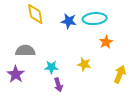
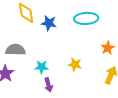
blue star: (69, 21) -> (49, 23), moved
orange star: (106, 42) -> (108, 48), moved

